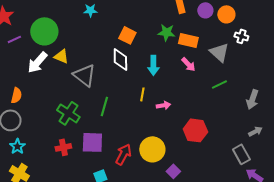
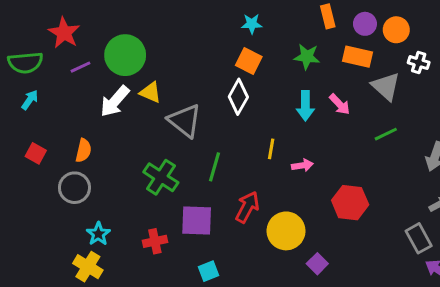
cyan star: (90, 10) -> (252, 24), moved
orange rectangle: (188, 40) -> (358, 57), moved
white diamond: (120, 59) -> (238, 97), turned 30
cyan arrow: (153, 65) -> (305, 106), moved
cyan star: (17, 146) -> (98, 234), moved
red cross: (63, 147) -> (155, 241), moved
red arrow: (123, 154) -> (247, 207), moved

